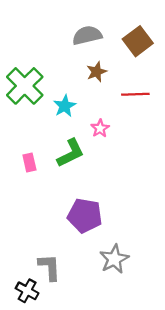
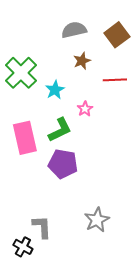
pink rectangle: (29, 162) -> (25, 138), size x2.0
purple pentagon: (85, 215) -> (63, 164), moved

